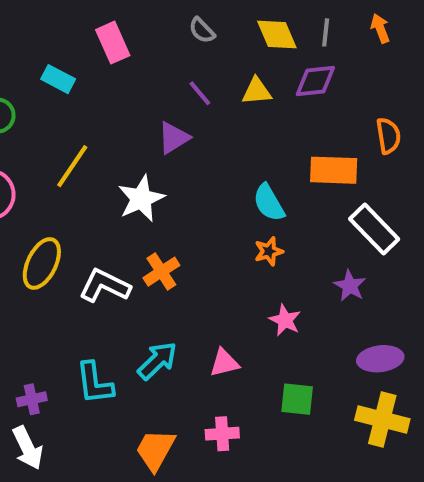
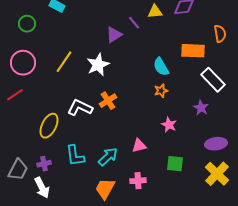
purple line: (200, 93) -> (134, 23), moved
yellow line: (72, 166) -> (64, 62), moved
yellow ellipse: (42, 263) -> (49, 126), moved
cyan arrow: (157, 361) -> (108, 157), moved
yellow cross: (382, 420) -> (217, 174), turned 30

